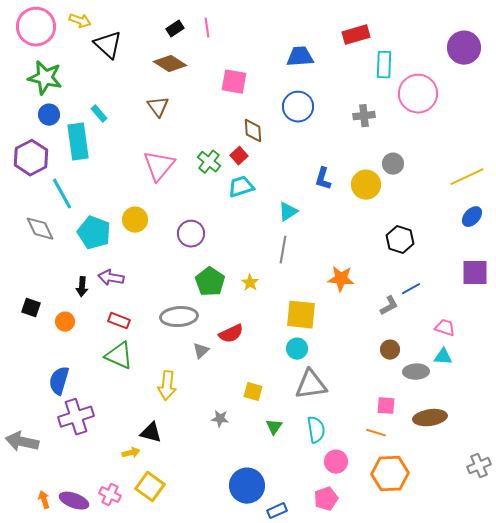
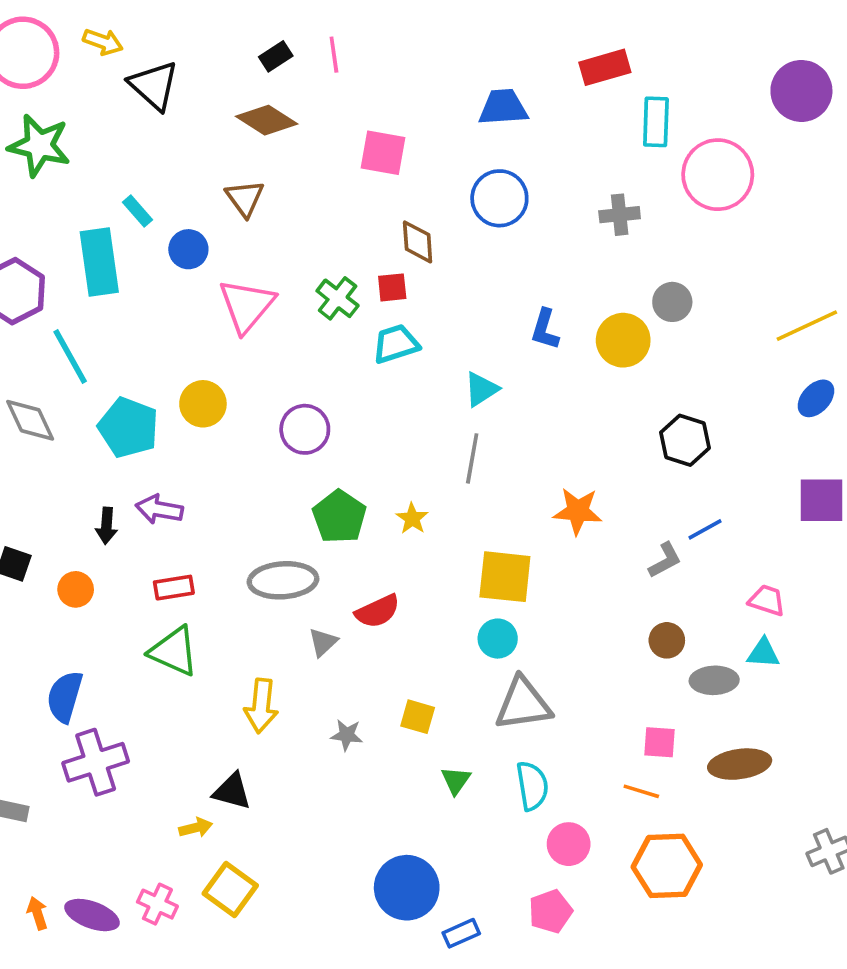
blue circle: (49, 115) -> (188, 249), moved
red square: (239, 156) -> (392, 287), turned 36
red rectangle: (119, 321) -> (174, 588), turned -30
gray star: (220, 419) -> (347, 735), moved

